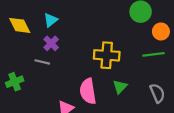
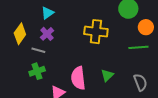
yellow diamond: (20, 25) -> (20, 34), moved, turned 60
yellow cross: (107, 55) -> (96, 32), moved
green cross: (15, 82) -> (37, 71), moved

